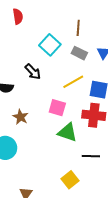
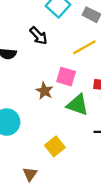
brown star: (20, 117) -> (44, 91), moved
yellow square: (70, 180) -> (55, 146), moved

